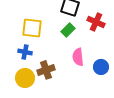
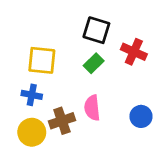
pink semicircle: (78, 57) -> (92, 108), moved

